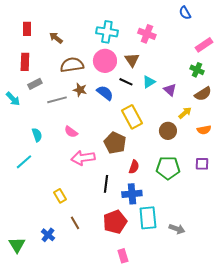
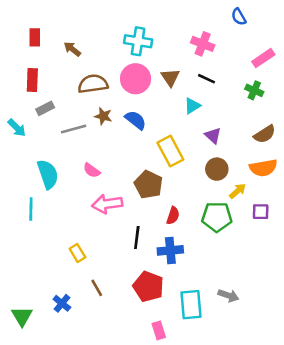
pink cross: (147, 34) -> (203, 44), moved
black line: (126, 82) -> (207, 79), moved
purple triangle: (170, 90) -> (213, 136), moved
brown semicircle: (203, 94) -> (265, 134), moved
yellow arrow: (185, 113) -> (237, 191), moved
orange semicircle: (204, 130) -> (263, 168), size x1.5
cyan semicircle: (37, 135) -> (48, 174), size x1.6
cyan line: (24, 162) -> (31, 209), turned -48
cyan rectangle: (148, 218) -> (191, 305), moved
red pentagon: (115, 222) -> (148, 287), turned -30

